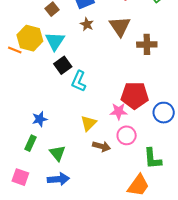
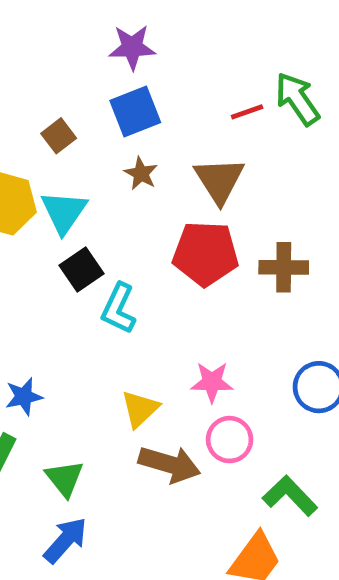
brown cross: (147, 44) -> (284, 267), moved
red pentagon: (135, 95) -> (206, 254), moved
brown arrow: (101, 146) -> (169, 464), size x1.4
green L-shape: (152, 158) -> (290, 496), turned 140
blue arrow: (58, 179) -> (65, 540), turned -45

